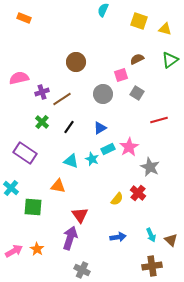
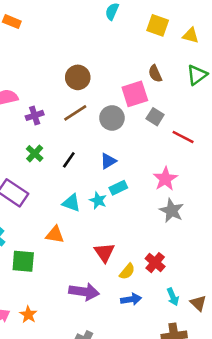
brown semicircle: (137, 59) -> (155, 74), turned -88
pink square: (121, 75) -> (135, 94), size x1.5
brown line: (62, 99) -> (75, 113), moved
red line: (159, 120) -> (183, 137), moved, turned 42
pink star: (129, 147) -> (165, 179), moved
red cross: (138, 193) -> (155, 263), moved
yellow semicircle: (117, 199) -> (127, 271), moved
red triangle: (80, 215) -> (104, 252), moved
purple arrow: (70, 238) -> (84, 292), moved, turned 80

